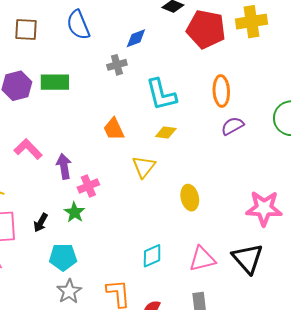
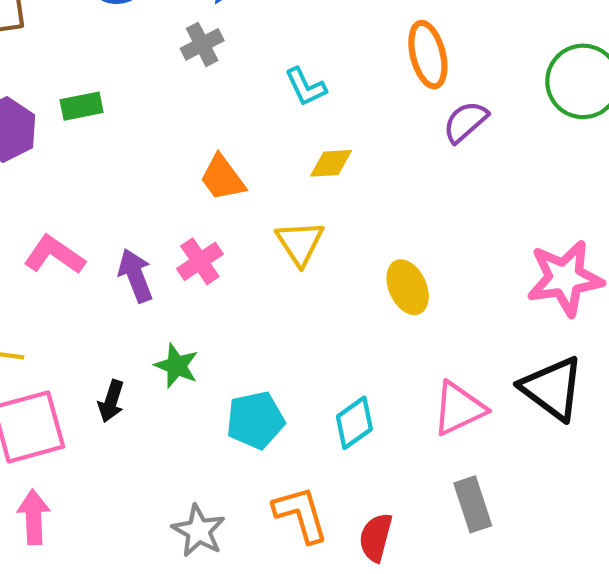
green rectangle: (55, 82) -> (82, 106), size x0.7
cyan L-shape: (161, 94) -> (306, 87), size x0.6
pink cross: (88, 186) -> (200, 261), moved
cyan pentagon: (63, 257) -> (255, 420), moved

